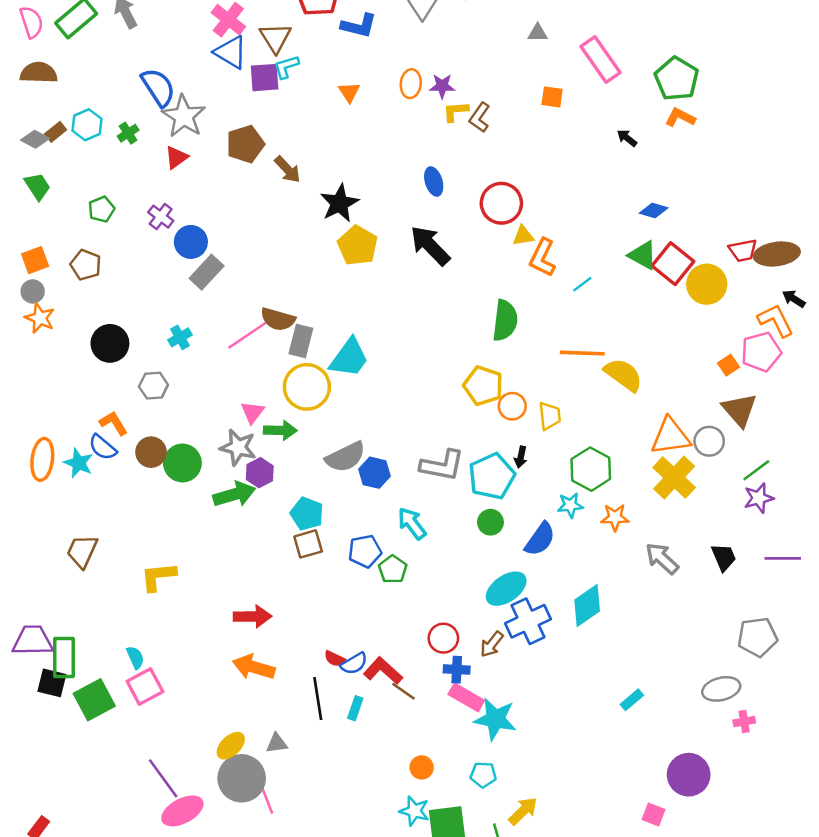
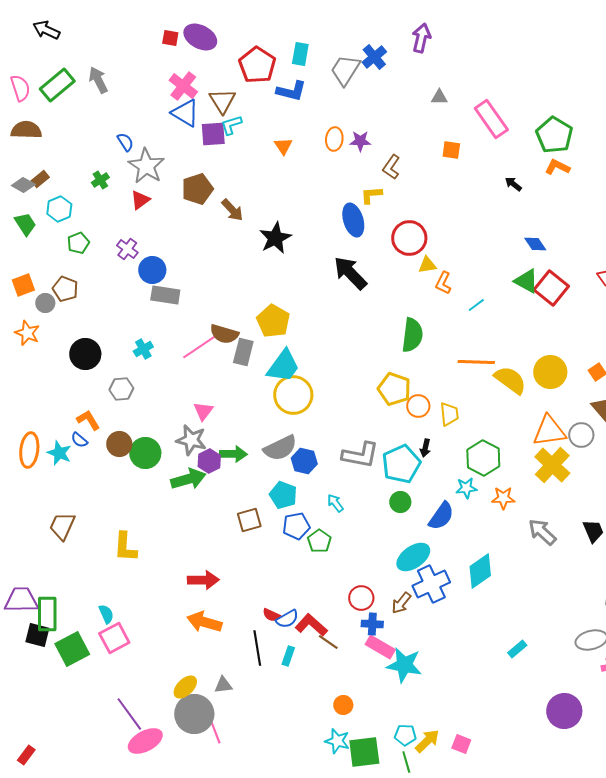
blue semicircle: (158, 87) -> (125, 142), size x0.6
yellow L-shape: (455, 111) -> (371, 195), moved
cyan hexagon: (87, 125) -> (59, 209), moved
blue ellipse: (434, 182) -> (353, 220), size x1.4
blue diamond: (654, 211) -> (535, 244), turned 40
yellow pentagon: (358, 246) -> (273, 321), moved
orange L-shape: (542, 258) -> (443, 283), size x0.7
gray rectangle: (207, 272) -> (165, 295), turned 56
yellow circle: (707, 284) -> (550, 372), moved
gray circle: (33, 291) -> (45, 303), moved
yellow circle: (307, 387) -> (293, 395), moved
green arrow: (280, 430) -> (233, 454), moved
blue semicircle: (103, 447) -> (79, 440), size x0.7
cyan pentagon: (307, 514) -> (283, 495), moved
cyan arrow: (412, 523) -> (335, 503), size x0.7
yellow L-shape: (158, 577) -> (125, 547), turned -80
cyan pentagon: (483, 775) -> (405, 735), moved
pink square: (654, 815) -> (461, 744), moved

